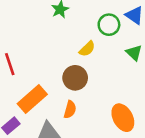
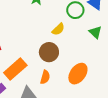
orange ellipse: (123, 118) -> (78, 74), moved, turned 65

